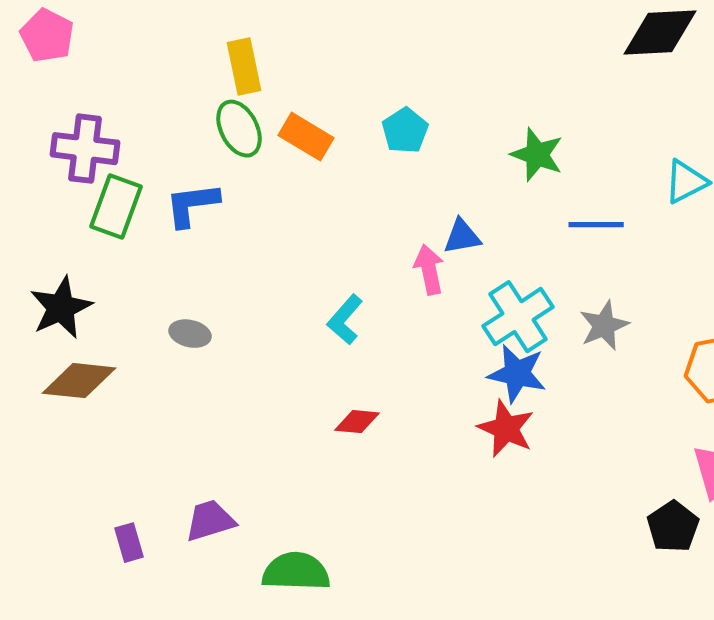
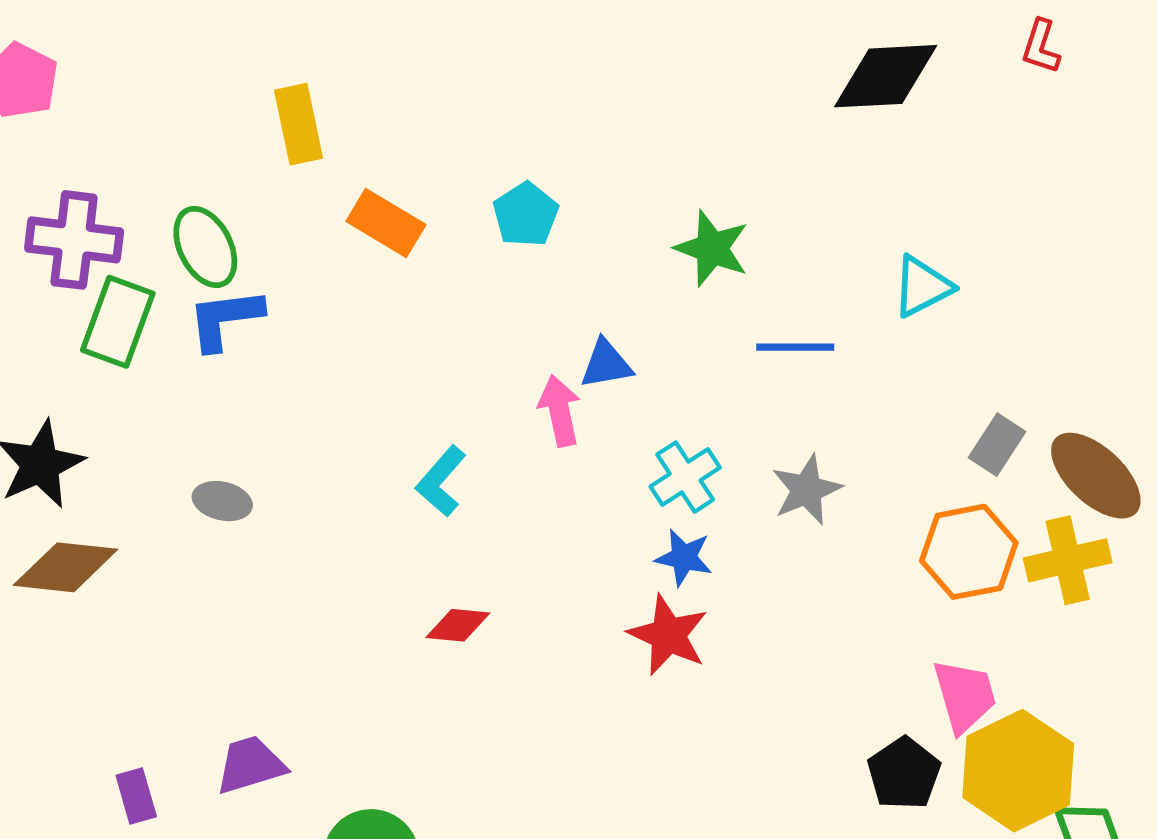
green ellipse: (239, 129) -> (205, 247), moved
cyan cross: (518, 317) -> (685, 477), size x0.7
blue star: (517, 374) -> (684, 557), size x0.7

